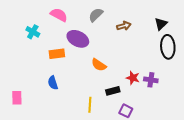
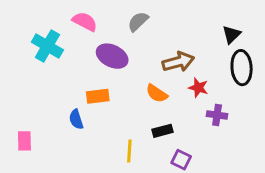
brown arrow: (124, 26) -> (178, 62), moved, size x1.5
cyan cross: (33, 32) -> (47, 46), size x1.5
orange rectangle: (57, 54) -> (98, 96), moved
orange semicircle: (99, 65) -> (157, 93), moved
red star: (133, 78) -> (198, 88), moved

